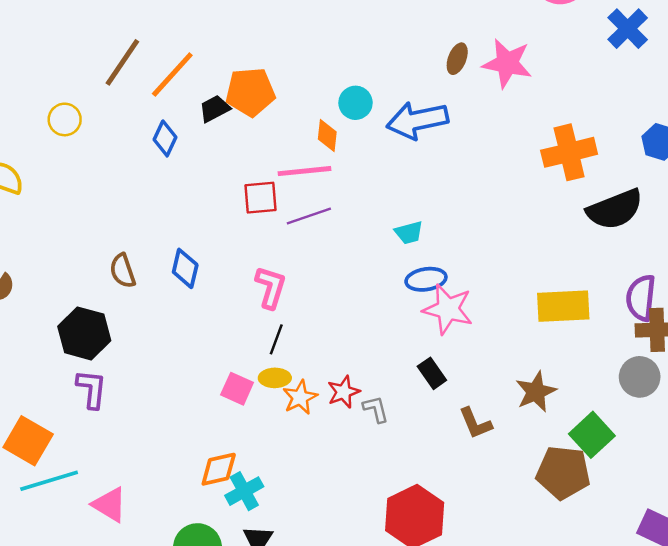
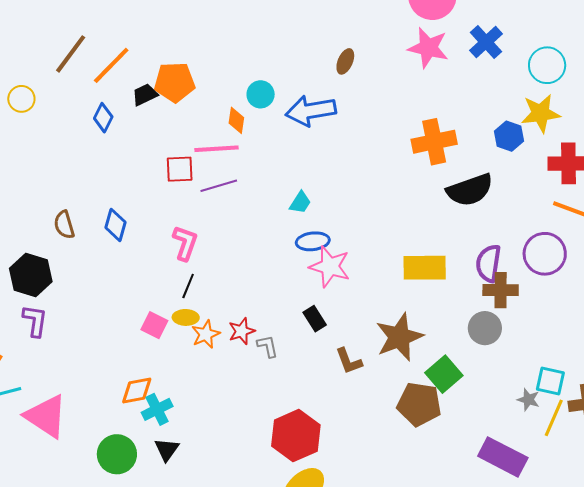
pink star: (507, 63) -> (428, 48), moved
cyan trapezoid: (409, 233) -> (300, 203), turned -45
brown star: (536, 392) -> (399, 337), size x1.4
pink triangle: (109, 505) -> (46, 416), size x1.5

